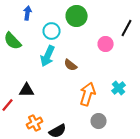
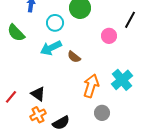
cyan arrow: (48, 56) -> (51, 48), turned 40
cyan cross: (119, 88) -> (122, 80), size x1.5
black triangle: (27, 90) -> (38, 94), moved, turned 35

